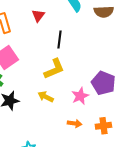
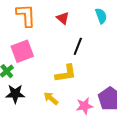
red triangle: (38, 16) -> (63, 18), turned -40

